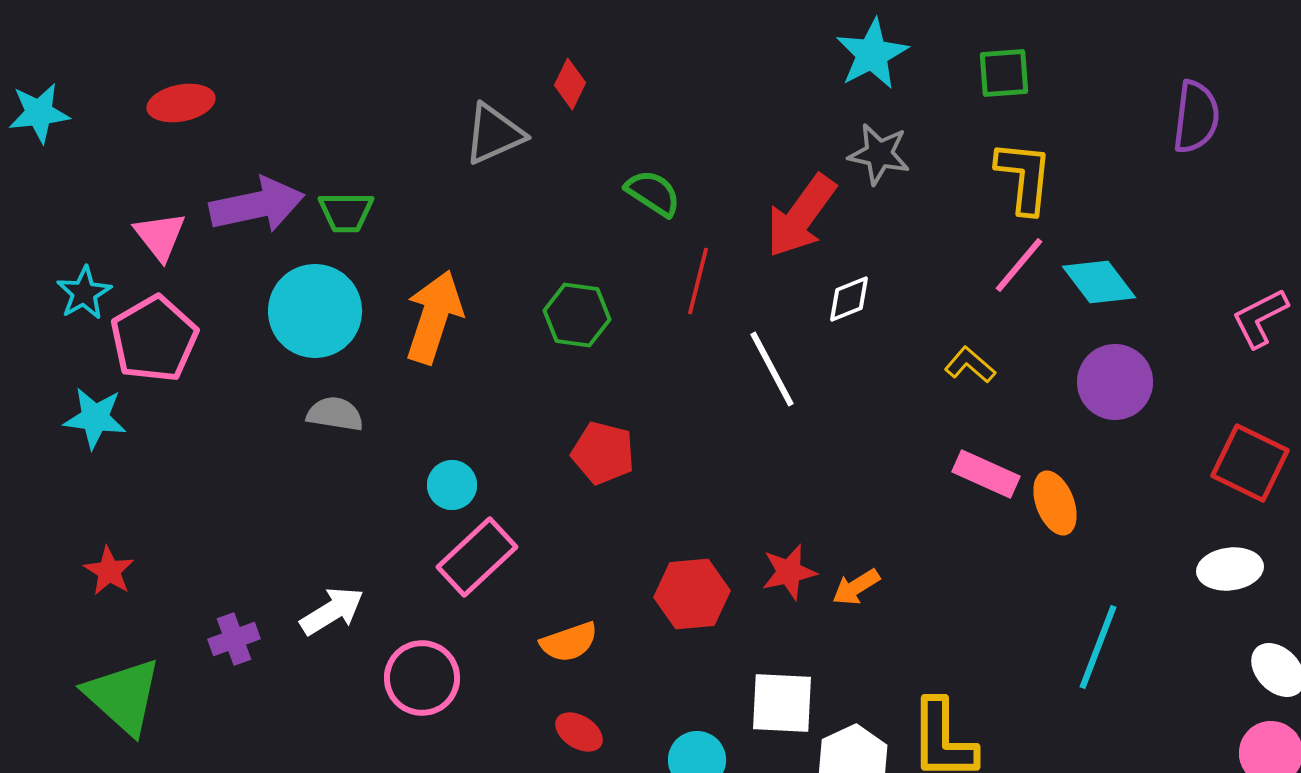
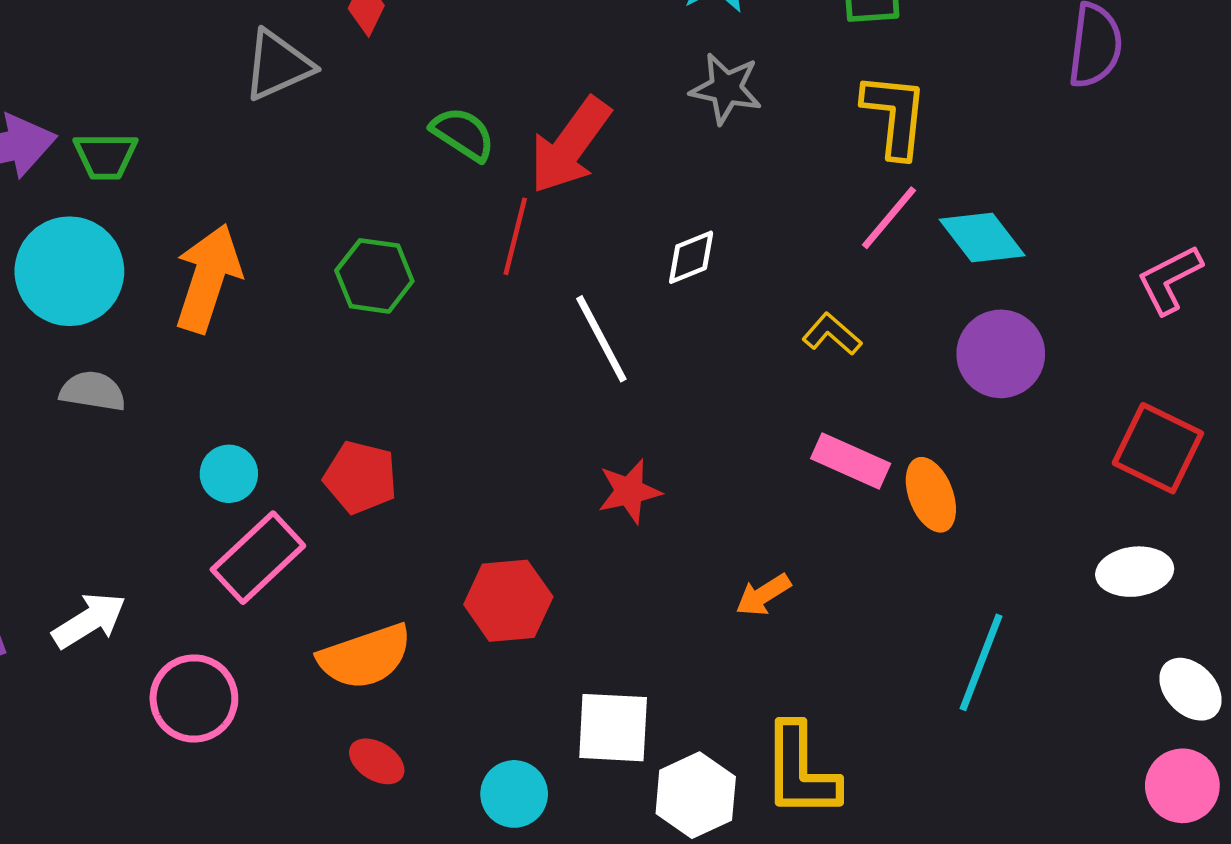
red arrow: (801, 216) -> (570, 146), moved
red pentagon: (603, 453) -> (360, 477), moved
red star: (789, 572) -> (629, 491), moved
orange arrow: (856, 587) -> (763, 595), moved
orange semicircle: (569, 642) -> (365, 657), size x1.4

